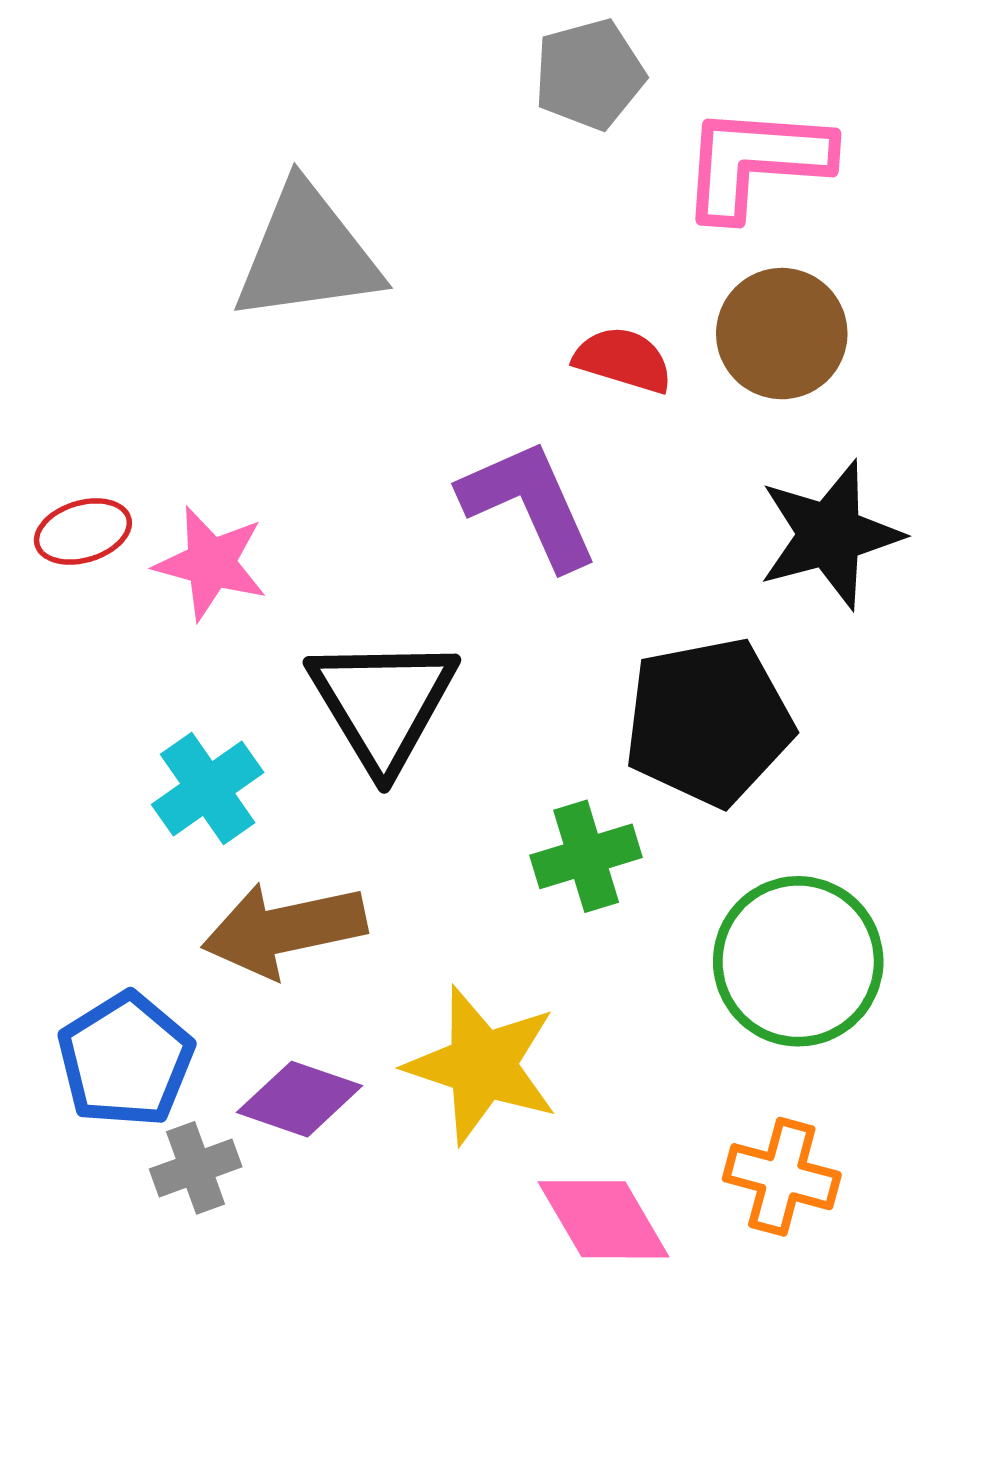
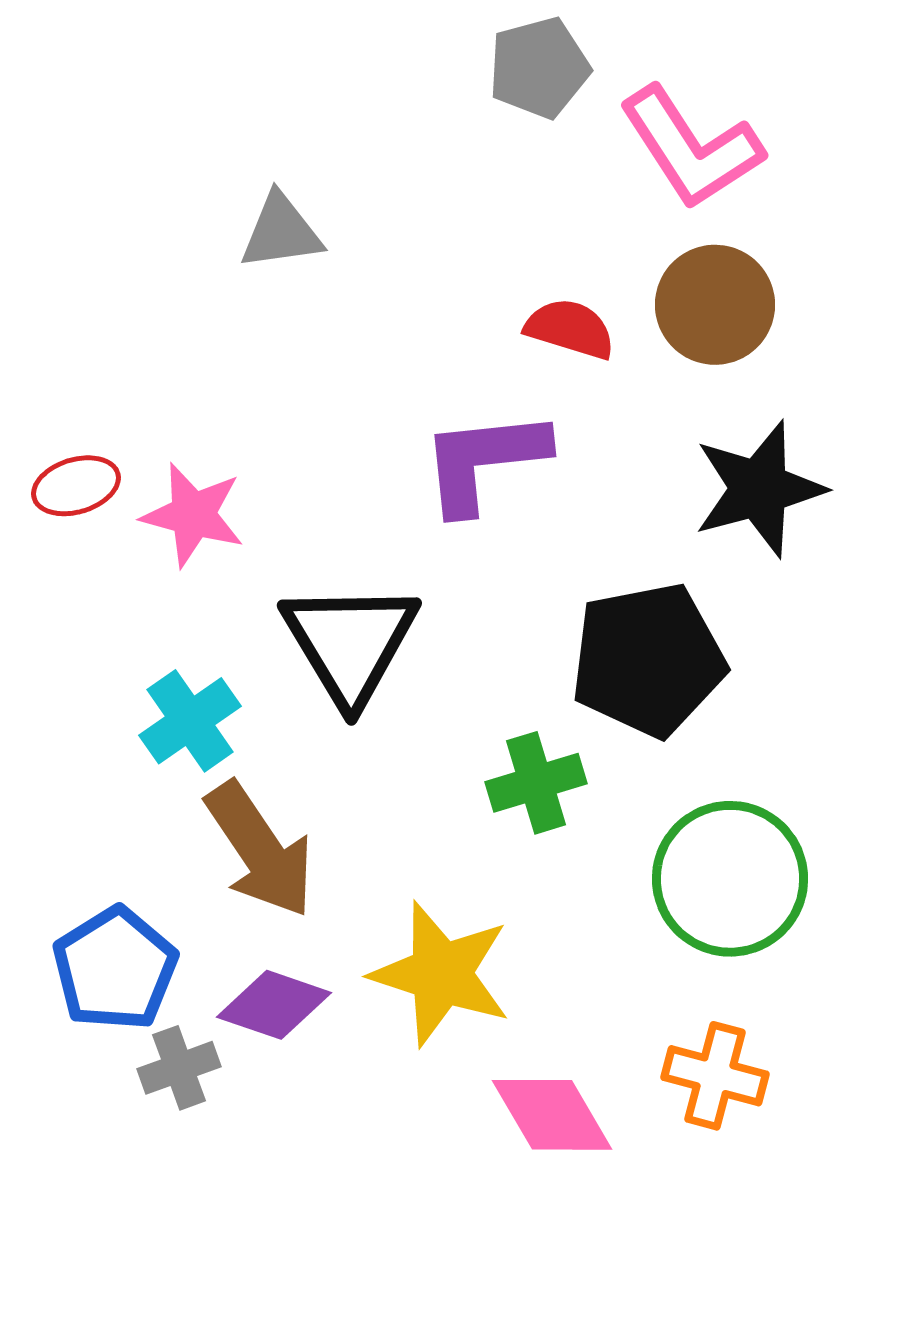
pink L-shape: (756, 162) -> (691, 148), turned -127
gray triangle: (307, 254) -> (281, 232), size x0.6
purple L-shape: (529, 504) -> (484, 461), turned -72
brown arrow: (284, 930) -> (260, 850), turned -112

